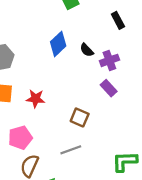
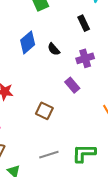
purple cross: (109, 60) -> (85, 58), moved
gray line: (71, 150) -> (49, 155), moved

